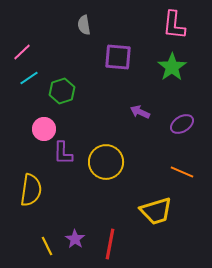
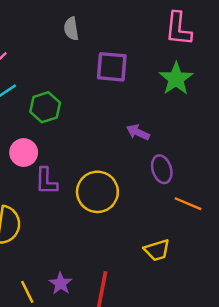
purple ellipse: (182, 124) -> (162, 169), moved, turned -75
yellow trapezoid: (156, 211) -> (157, 250), size x0.7

